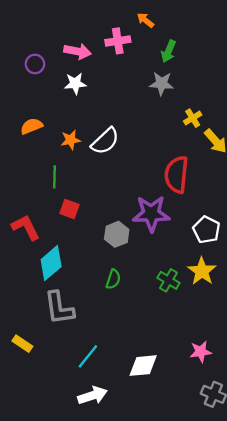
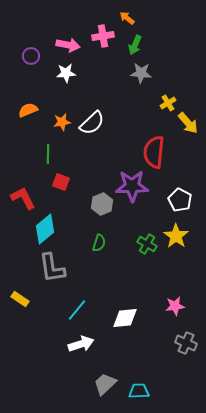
green arrow: (168, 51) -> (135, 45), moved

